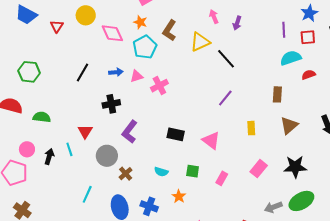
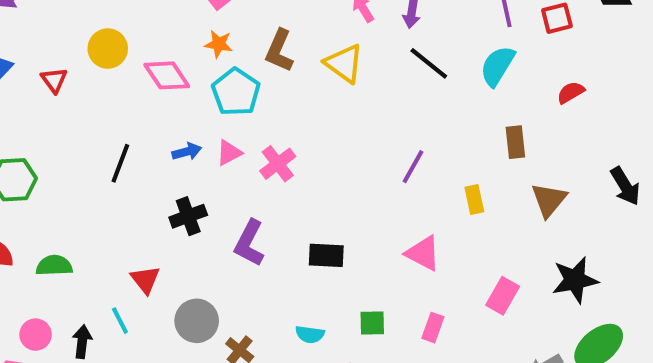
yellow triangle: (200, 42) -> (344, 63), turned -50
cyan semicircle: (291, 58) -> (497, 66), moved, turned -30
black line: (226, 59) -> (429, 63), moved
yellow rectangle: (251, 128) -> (474, 200), moved
purple L-shape: (130, 132) -> (249, 243), moved
pink triangle: (211, 140) -> (423, 253), moved

